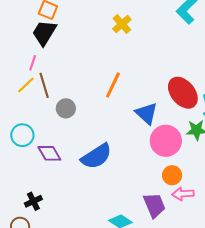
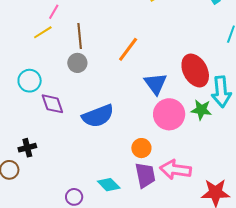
brown line: (44, 85) -> (80, 36), moved
orange circle: (172, 175) -> (141, 148), moved
pink arrow: (183, 194) -> (175, 170), size x1.4

